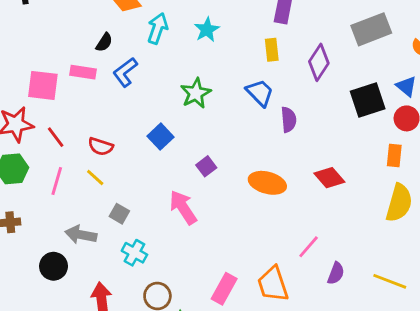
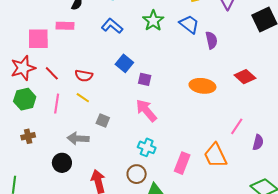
blue L-shape: (125, 72) -> (112, 26), moved, turned 85
green star: (196, 93) -> (153, 21), moved
purple square: (206, 166) -> (145, 79), moved, turned -32
cyan cross: (134, 253) -> (147, 147), moved

